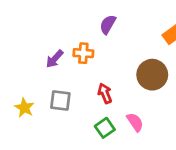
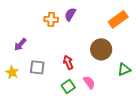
orange cross: (83, 53) -> (51, 19), moved
purple arrow: (55, 59) -> (20, 44), moved

